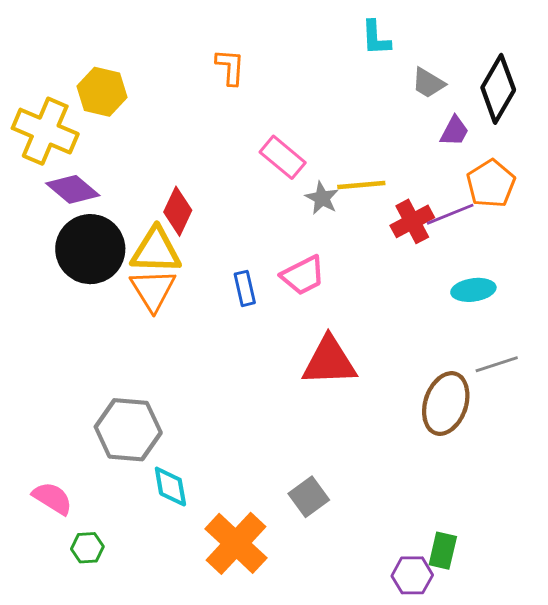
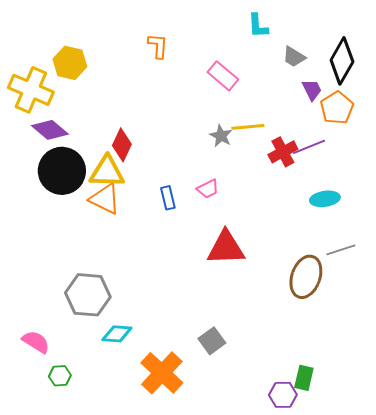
purple trapezoid: (454, 131) -> (312, 90), turned -55
pink rectangle: (283, 157) -> (223, 76), moved
orange pentagon: (491, 184) -> (337, 108), moved
pink trapezoid: (303, 275) -> (208, 189), size x0.7
orange triangle: (153, 290) -> (105, 199), turned -32
cyan diamond: (170, 487) -> (117, 334), turned -76

